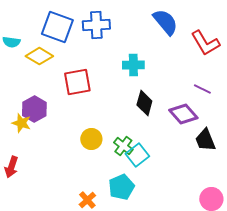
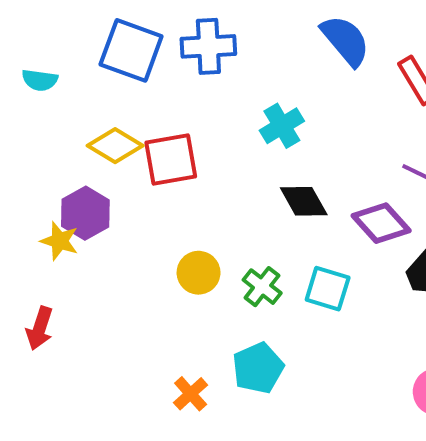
yellow diamond: (39, 56) -> (115, 146), moved
cyan cross: (133, 65) -> (282, 126), turned -30
black diamond: (144, 103) -> (304, 201), turned -45
cyan square: (137, 155) -> (328, 289), moved, turned -35

